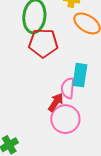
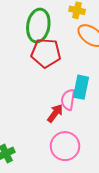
pink circle: (65, 119) -> (65, 146), moved

